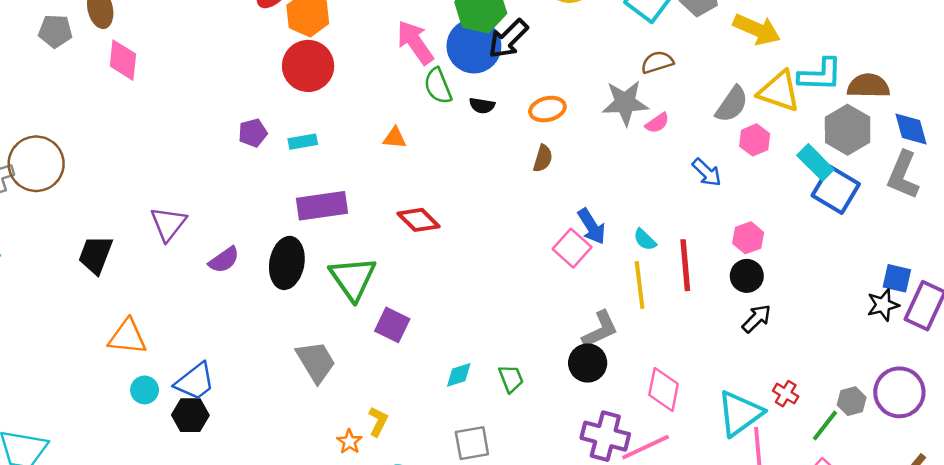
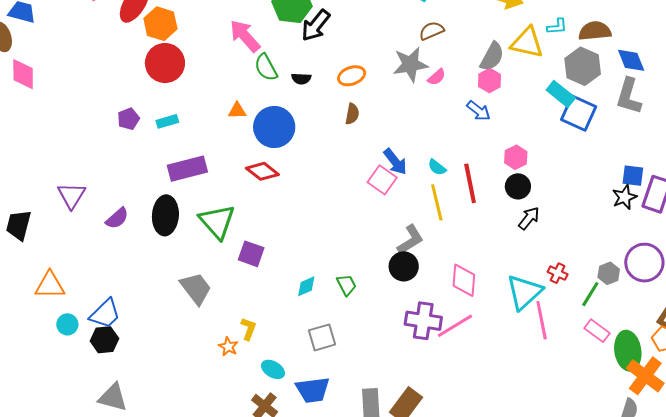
blue circle: (474, 46) -> (274, 127), moved
cyan L-shape: (820, 75) -> (557, 27), size x0.6
pink hexagon: (755, 140) -> (490, 80), moved

